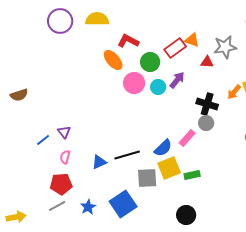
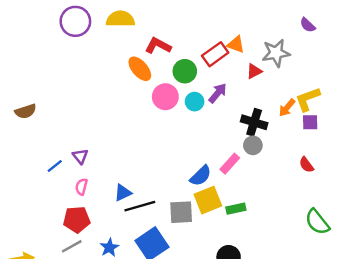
red triangle: (207, 62) -> (254, 71), turned -32
black line: (127, 155) -> (140, 206), moved

